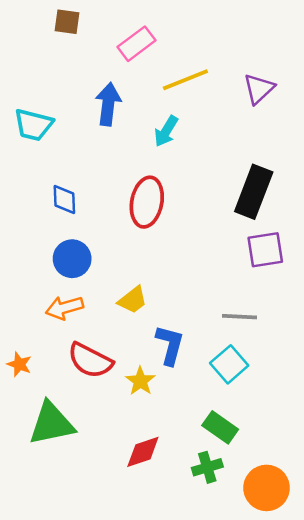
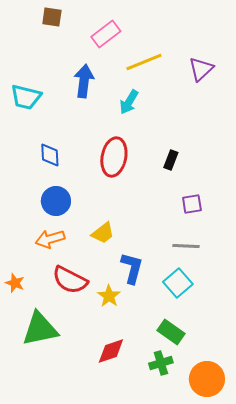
black rectangle: (254, 192) -> (171, 160), moved, size x0.5
purple square: (265, 250) -> (192, 204), moved, size x0.7

